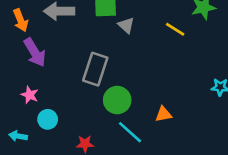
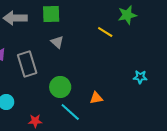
gray triangle: (126, 25) -> (57, 42), moved
gray rectangle: (95, 69) -> (27, 64), moved, turned -35

